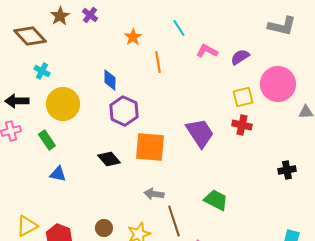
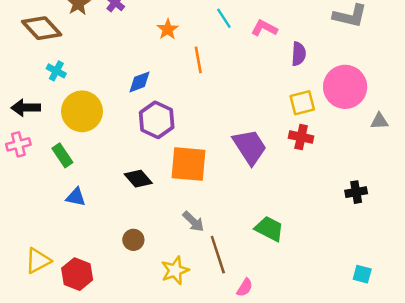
pink L-shape: (207, 51) -> (264, 28), moved
purple semicircle: (240, 57) -> (299, 54), turned 126
blue diamond: (110, 80) -> (140, 82), turned 70
gray arrow: (154, 194) -> (193, 221), turned -144
brown circle: (104, 228) -> (133, 240), moved

